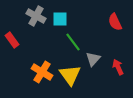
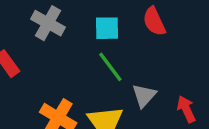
cyan square: (60, 19) -> (107, 28), moved
red semicircle: (115, 22) -> (154, 21), moved

